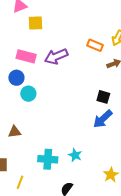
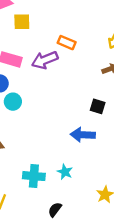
orange rectangle: (95, 45) -> (67, 43), moved
blue arrow: (103, 119) -> (83, 135), moved, turned 45

